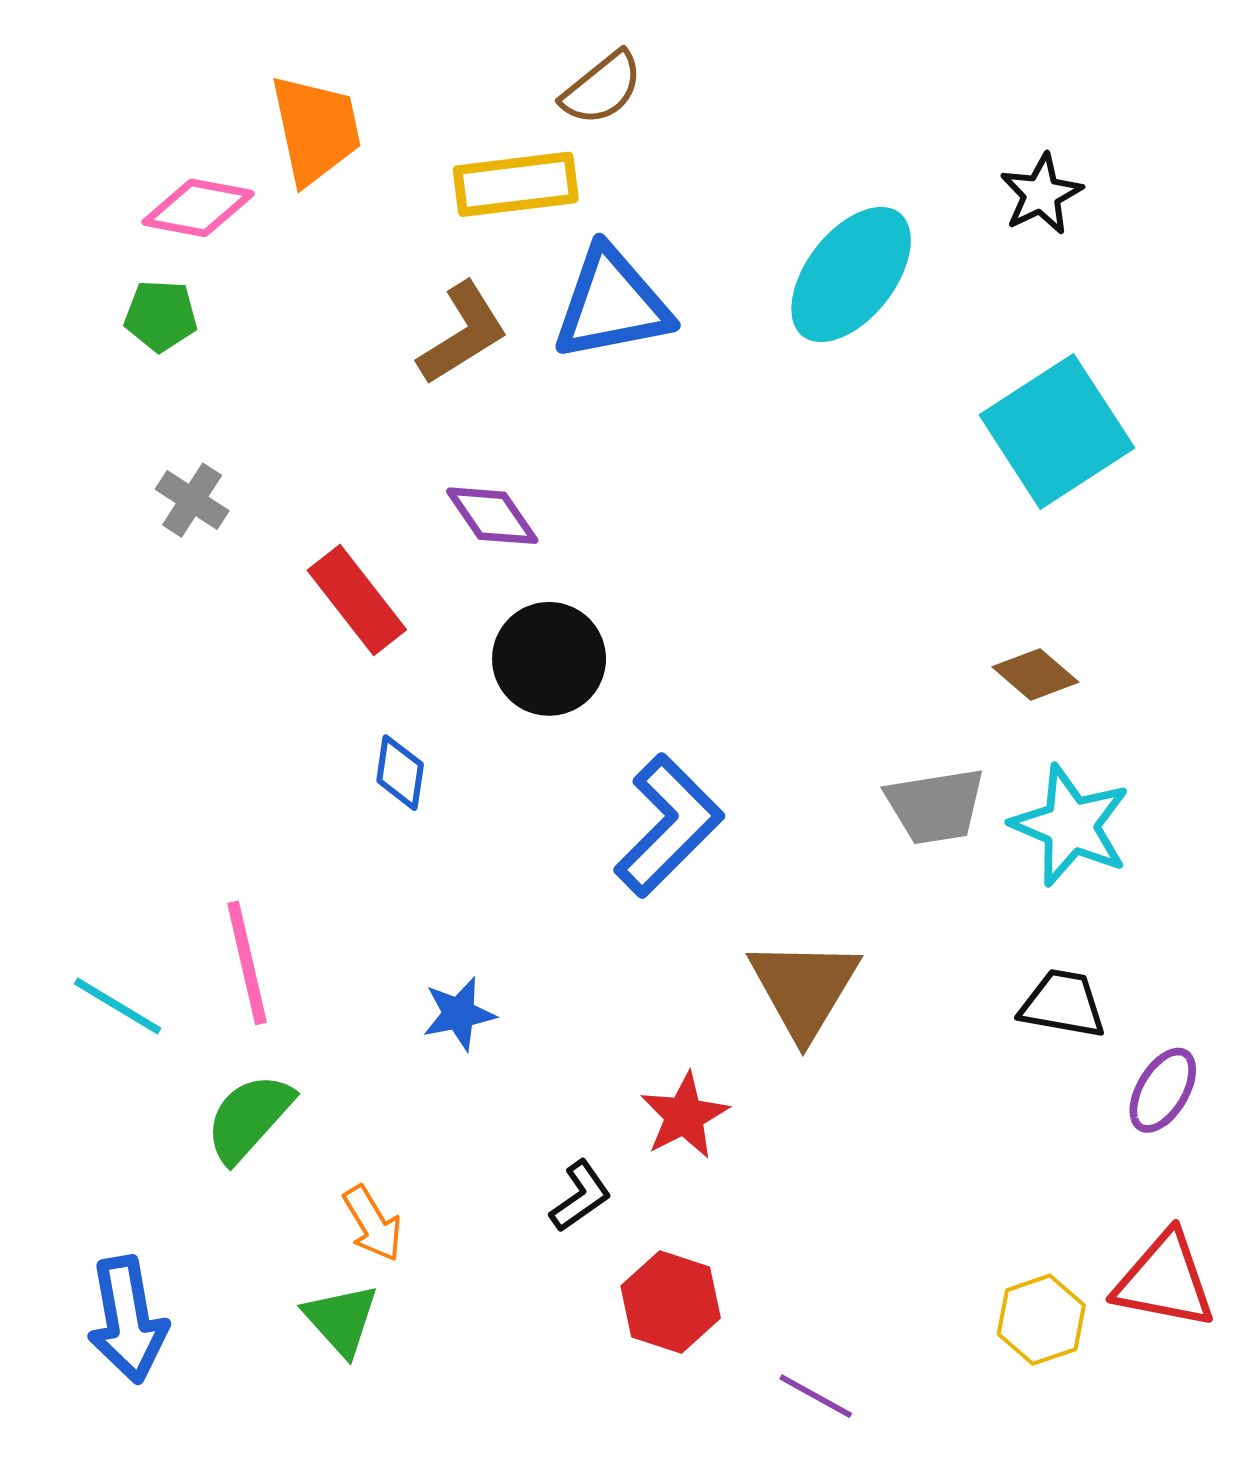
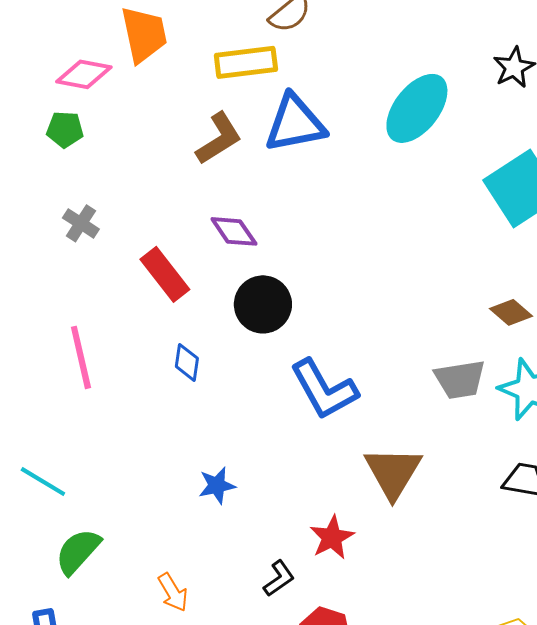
blue L-shape: (669, 826) -> (324, 389), turned 106
pink line: (247, 963) -> (81, 357), moved
green semicircle: (249, 1118) -> (78, 551), moved

